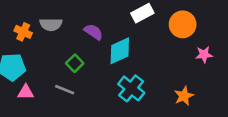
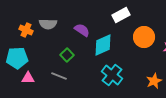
orange circle: (183, 24) -> (144, 37), moved

